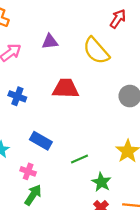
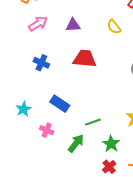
purple triangle: (50, 42) -> (73, 25), moved
yellow semicircle: (96, 51) -> (114, 27), size x0.6
green arrow: (33, 195) -> (76, 143), moved

